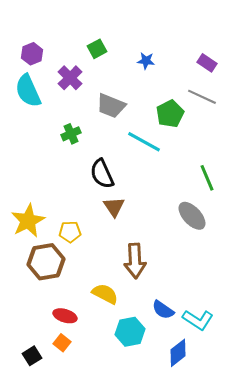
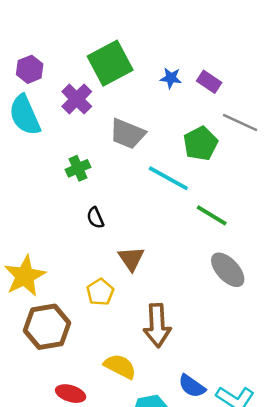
green square: (97, 49) -> (110, 63), size x1.8
purple rectangle: (207, 63) -> (209, 82), moved
black semicircle: (102, 174) -> (95, 218), moved, size x0.6
green line: (207, 178) -> (212, 215), moved, turned -36
yellow pentagon: (70, 232) -> (100, 292), moved, turned -30

